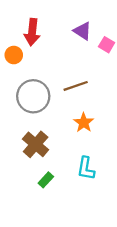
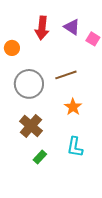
red arrow: (32, 32) -> (42, 28), moved

